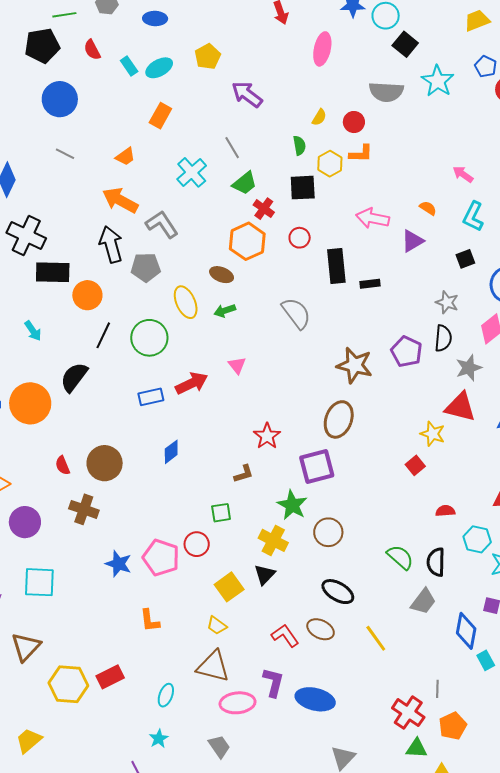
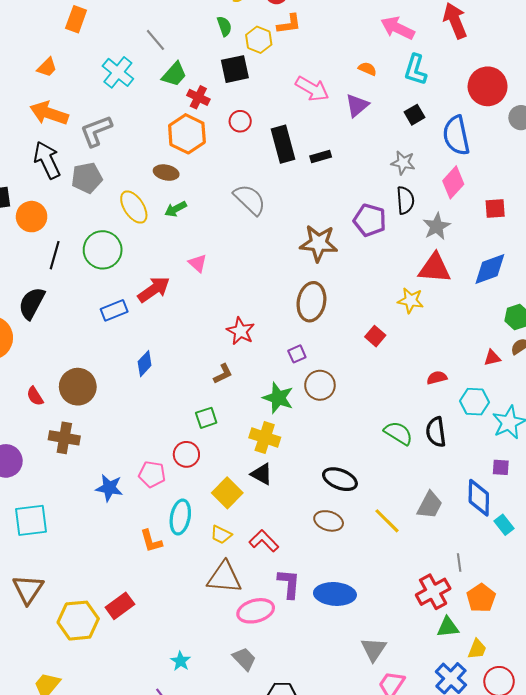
pink arrow: (463, 174) -> (398, 28), size x1.5
pink arrow: (373, 218) -> (312, 89), turned -152
gray L-shape: (162, 224) -> (96, 131), turned -68
red square: (415, 465) -> (375, 336), moved
purple square: (317, 467) -> (297, 354), size x0.5
brown circle: (328, 532) -> (320, 385), moved
pink pentagon: (161, 558) -> (152, 474), size x0.7
black triangle: (265, 575) -> (262, 474), turned -35
gray trapezoid: (423, 602) -> (430, 505), moved
red L-shape: (285, 636) -> (264, 541), moved
cyan ellipse: (166, 695) -> (180, 517), moved, size x1.4
red cross: (408, 713) -> (433, 592), turned 36

